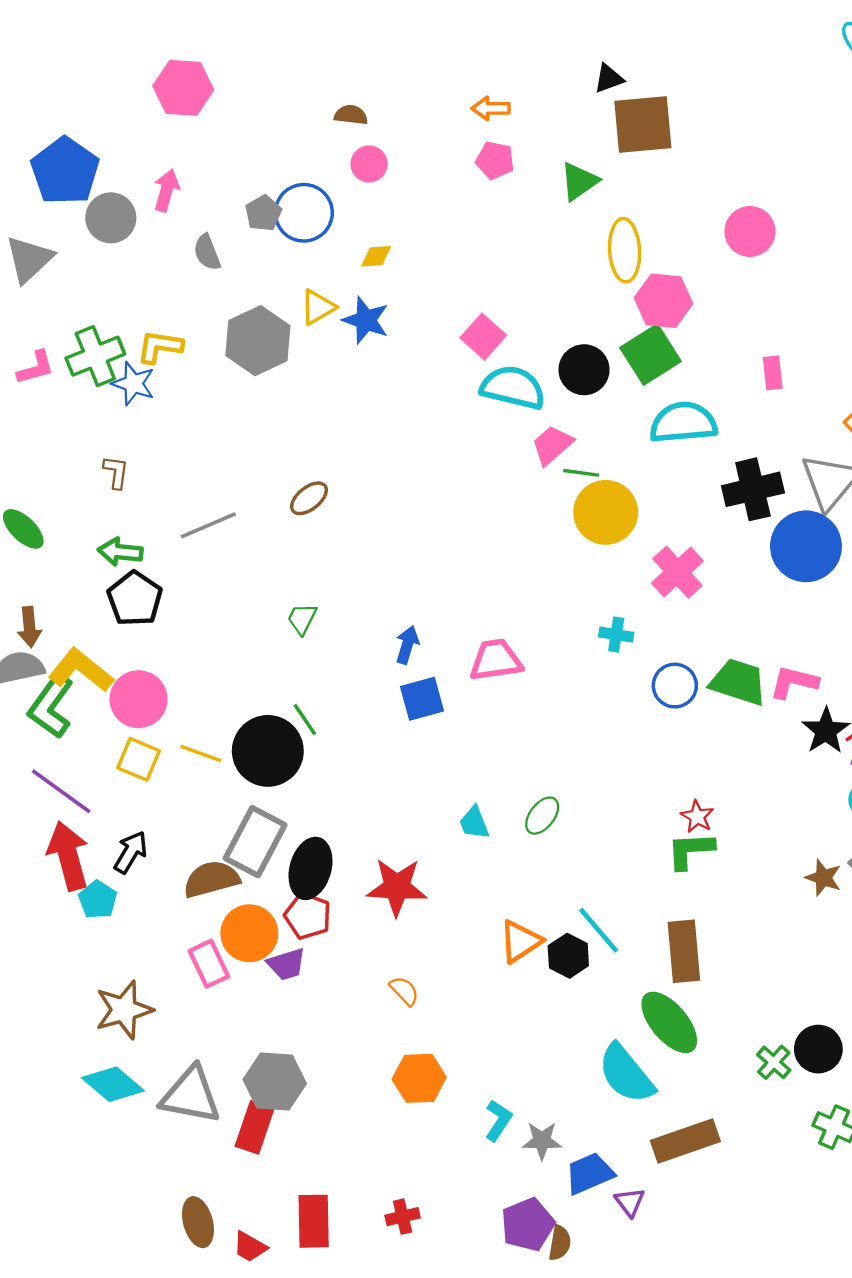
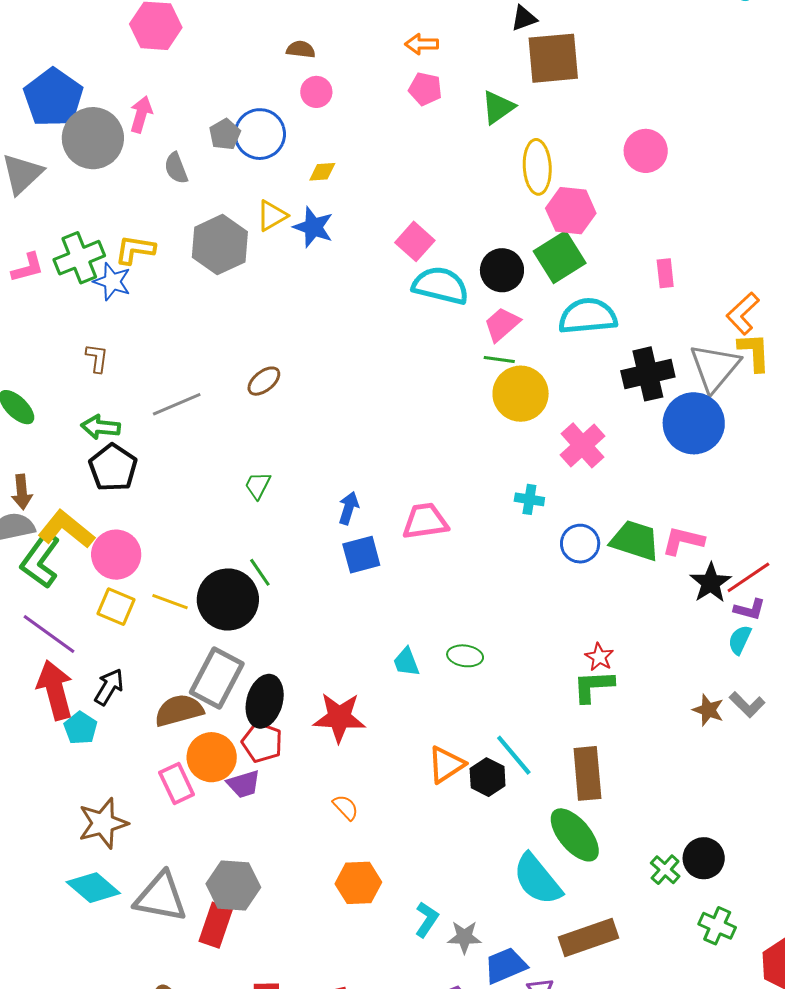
gray circle: (111, 218) -> (93, 138), size x1.4
pink trapezoid: (552, 445) -> (502, 324), moved
green ellipse: (542, 816) -> (465, 656), turned 60

